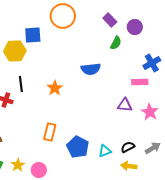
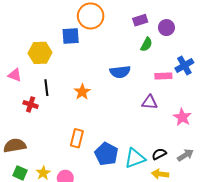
purple rectangle: (110, 20) -> (140, 20), turned -64
blue square: (33, 35) -> (71, 36), moved
pink rectangle: (140, 82) -> (163, 76), moved
purple triangle: (125, 105) -> (150, 102), moved
cyan triangle: (105, 151) -> (135, 158), size x1.5

